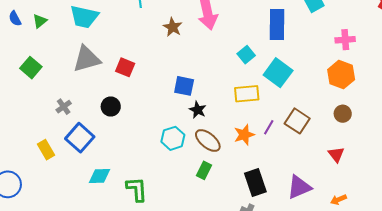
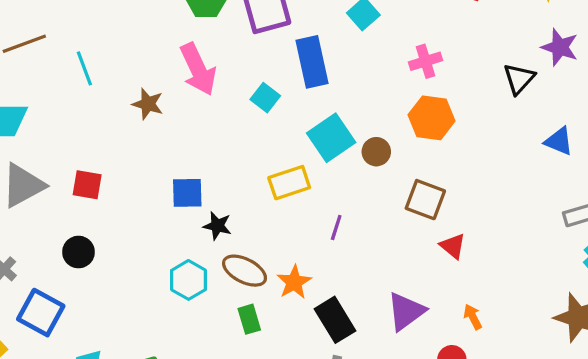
cyan square: (246, 55) -> (265, 98), moved
cyan square: (278, 73) -> (331, 138), turned 32
brown circle: (343, 114) -> (376, 152), moved
brown square: (297, 121) -> (425, 200), moved
orange star: (244, 135) -> (294, 282), moved
green rectangle: (204, 170) -> (249, 319), turned -30
orange arrow: (338, 200) -> (473, 317), turned 98

